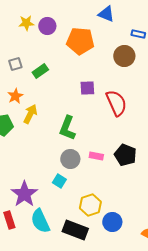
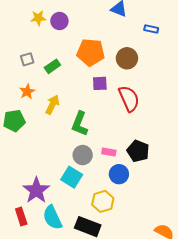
orange pentagon: (80, 41) -> (91, 52), moved
brown circle: (124, 56) -> (127, 58), moved
yellow arrow: (30, 114) -> (52, 105), moved
cyan square: (59, 181) -> (72, 177), size x1.5
blue circle: (112, 222) -> (119, 174), moved

